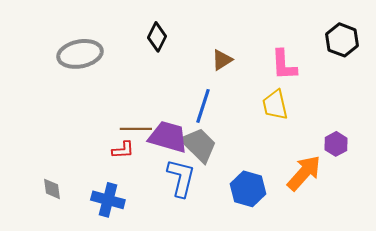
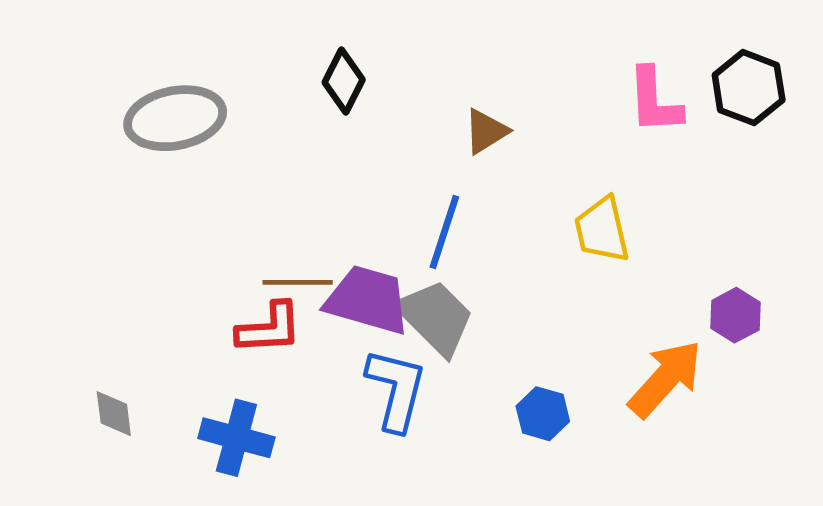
pink L-shape: (284, 65) -> (654, 101), moved
red L-shape: (123, 150) -> (269, 328), size x1.4
blue hexagon: (248, 189) -> (543, 414), size x0.7

